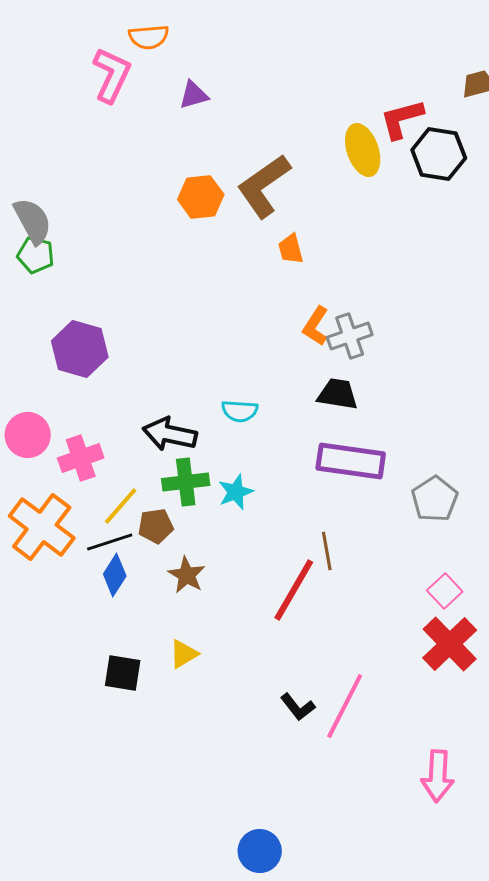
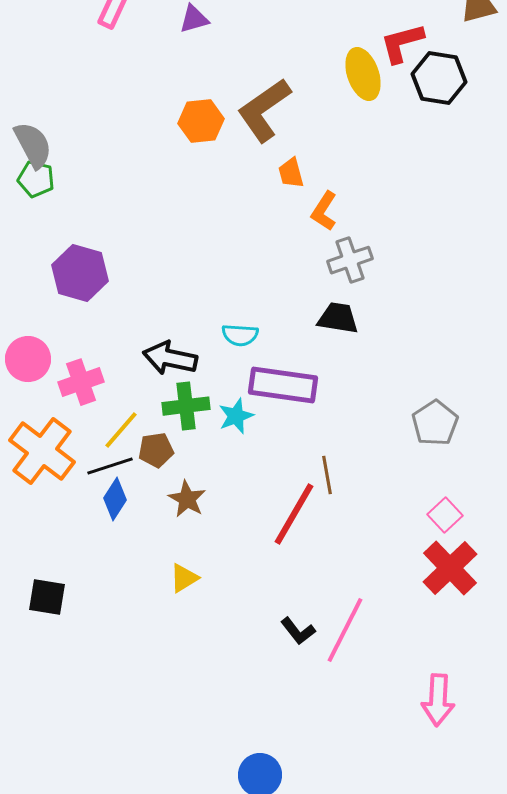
orange L-shape: (316, 326) -> (324, 211), moved
purple rectangle: (351, 461) -> (283, 385), moved
black square: (123, 673) -> (47, 597), moved

